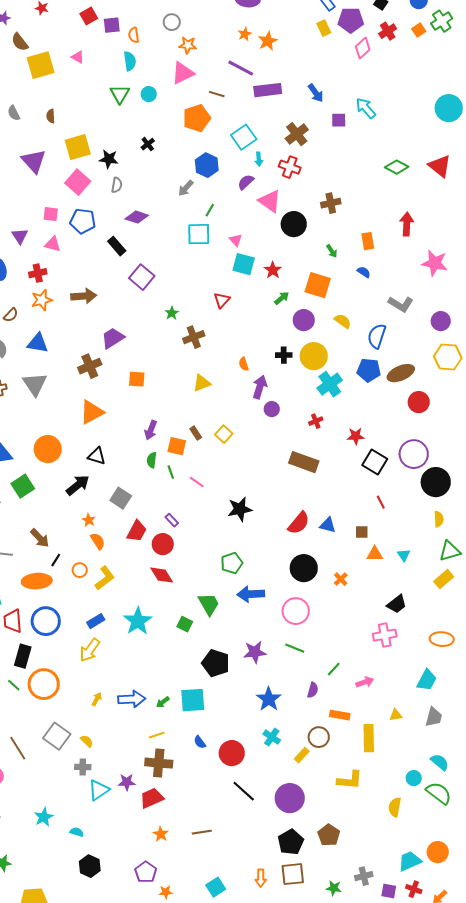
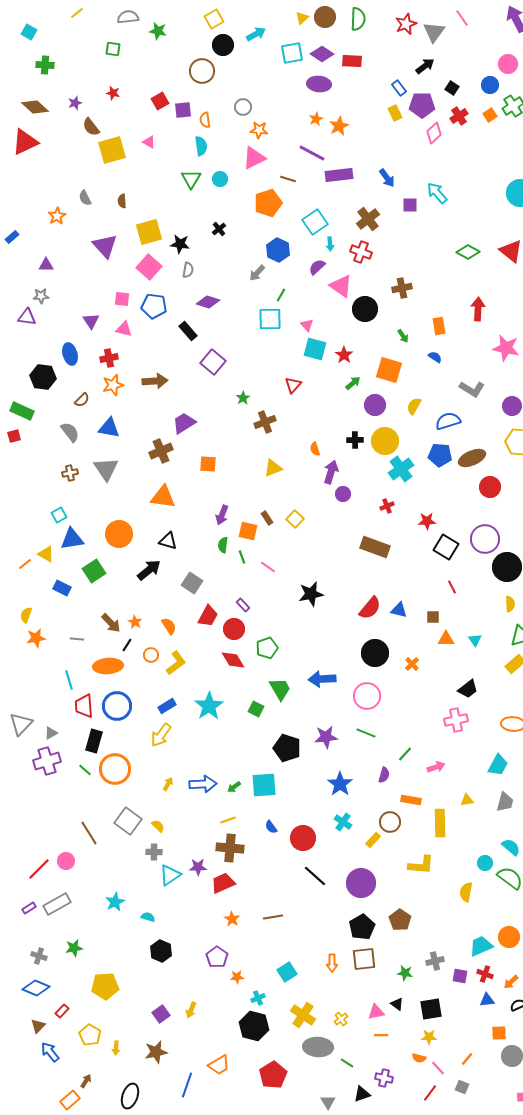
yellow semicircle: (343, 321) -> (414, 406), turned -96
blue semicircle: (377, 336) -> (448, 421), turned 55
orange triangle: (92, 412) -> (163, 497), turned 36
orange star: (89, 520) -> (135, 622), moved
green pentagon: (232, 563) -> (267, 648), moved

